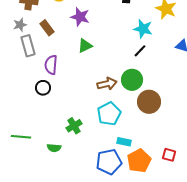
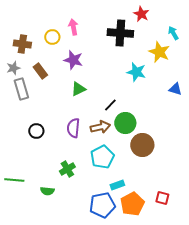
black line: (140, 51) -> (110, 105), moved
purple semicircle: (51, 65) -> (73, 128), moved
cyan rectangle: (124, 142) -> (117, 185), turned -32

